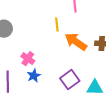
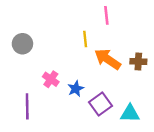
blue star: (34, 76) -> (76, 89), moved

